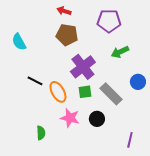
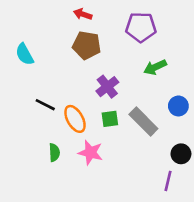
purple cross: (83, 67) -> (107, 87), size x0.7
black circle: (97, 119) -> (181, 154), moved
green semicircle: (41, 133) -> (54, 153), moved

